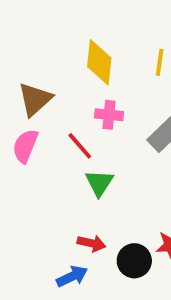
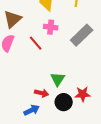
green triangle: (99, 183) -> (58, 79), moved

